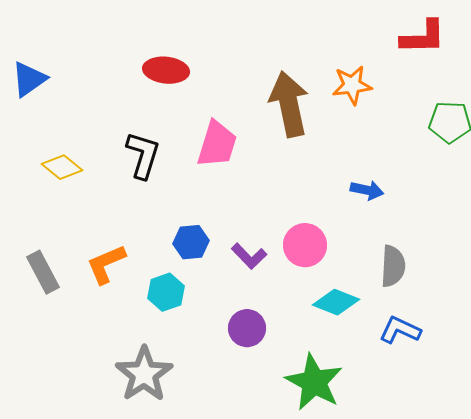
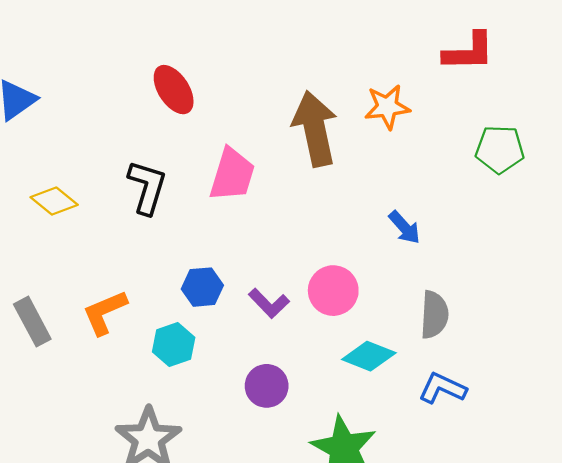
red ellipse: (166, 70) -> (174, 90), turned 51
blue arrow: (367, 190) -> (404, 227), turned 36

